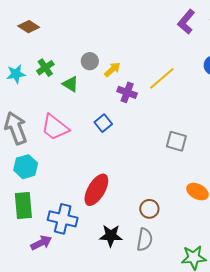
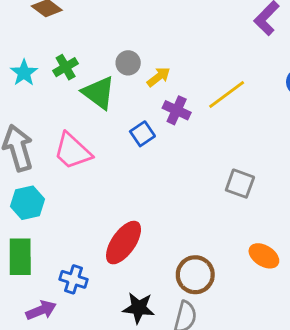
cyan star: (16, 74) -> (24, 73), turned -30
green triangle: (70, 84) -> (99, 93), size x1.5
blue square: (103, 123) -> (142, 134), moved
brown circle: (149, 209) -> (195, 275), size x1.4
blue cross: (63, 219) -> (73, 279), size x0.7

